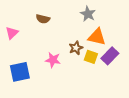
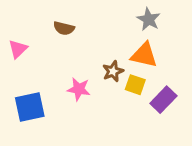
gray star: (88, 14) -> (149, 19), moved
purple rectangle: (110, 56) -> (163, 100), moved

